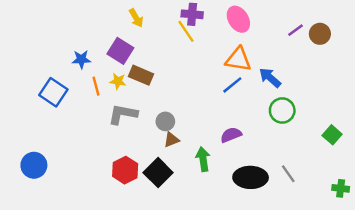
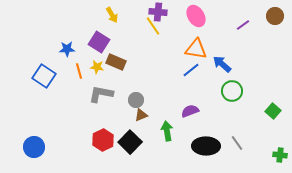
brown circle: (320, 34) -> (275, 16), moved
blue circle: (34, 165) -> (34, 147), moved

